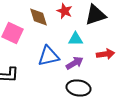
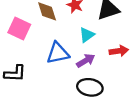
cyan triangle: (76, 39) -> (87, 35), turned -35

